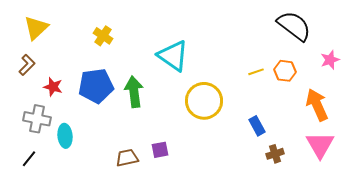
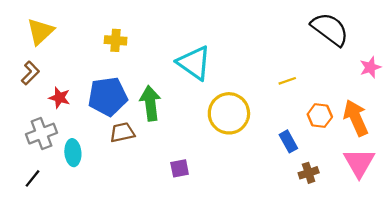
yellow cross: (103, 36) -> (116, 40), turned -30
orange hexagon: (285, 71) -> (320, 116), moved
gray cross: (37, 119) -> (41, 134), turned -32
brown trapezoid: (127, 158) -> (122, 132), moved

